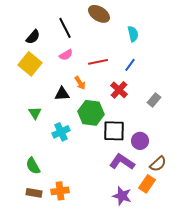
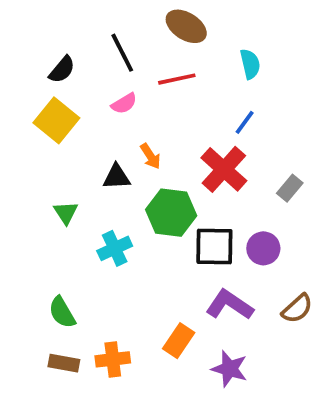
red line: (98, 62) -> (177, 79), moved
red cross: (119, 90) -> (224, 169), size x1.4
purple circle: (140, 141) -> (263, 248), moved
orange rectangle: (147, 184) -> (179, 341), moved

